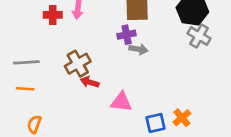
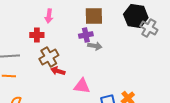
red cross: (53, 15) -> (37, 35), moved
gray cross: (199, 36) -> (149, 28), moved

